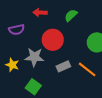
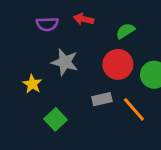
purple semicircle: (17, 30) -> (47, 24), moved
red circle: (53, 40) -> (118, 64), moved
gray star: (34, 57) -> (65, 62), moved

